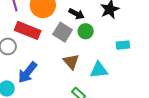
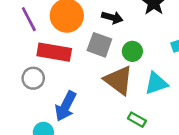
green circle: (86, 31) -> (132, 51), moved
brown triangle: (71, 62) -> (119, 80), size x1.4

